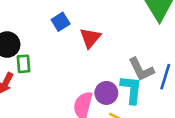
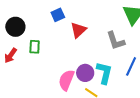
green rectangle: (24, 64) -> (35, 47), moved
gray L-shape: (141, 69) -> (116, 41), moved

